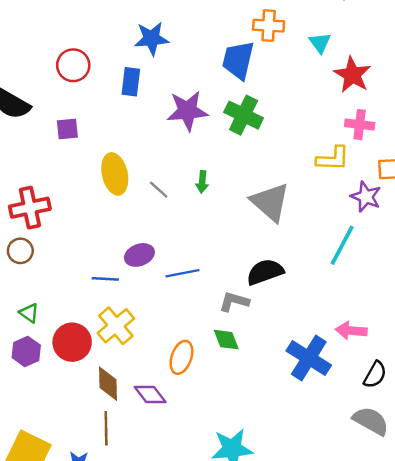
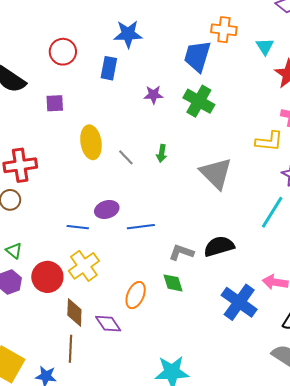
purple star: (187, 111) -> (153, 95), size x0.6
black semicircle: (265, 272) -> (219, 246), moved

